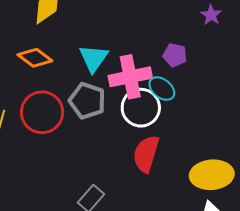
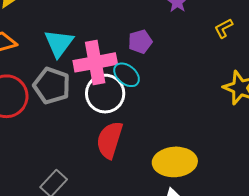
purple pentagon: (175, 55) -> (140, 42), turned -30

